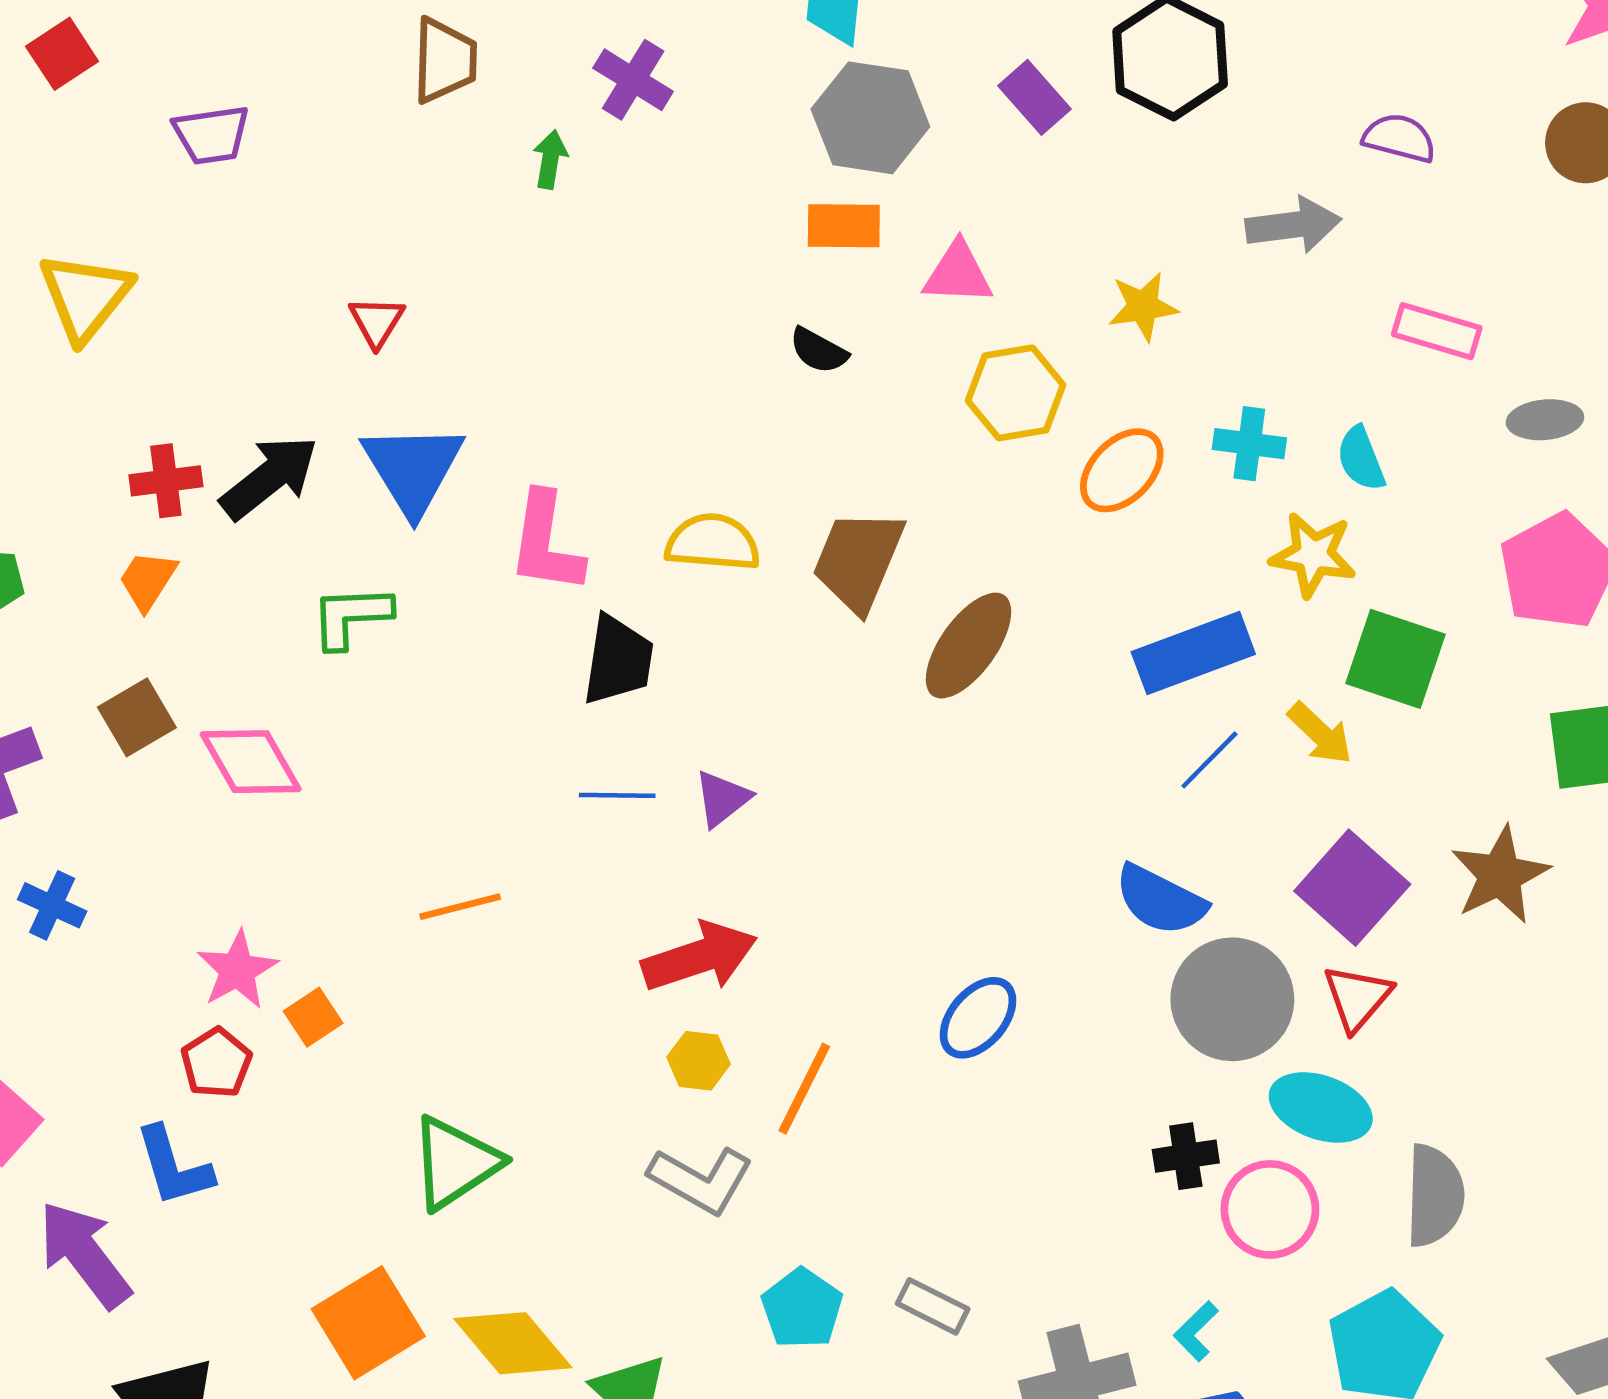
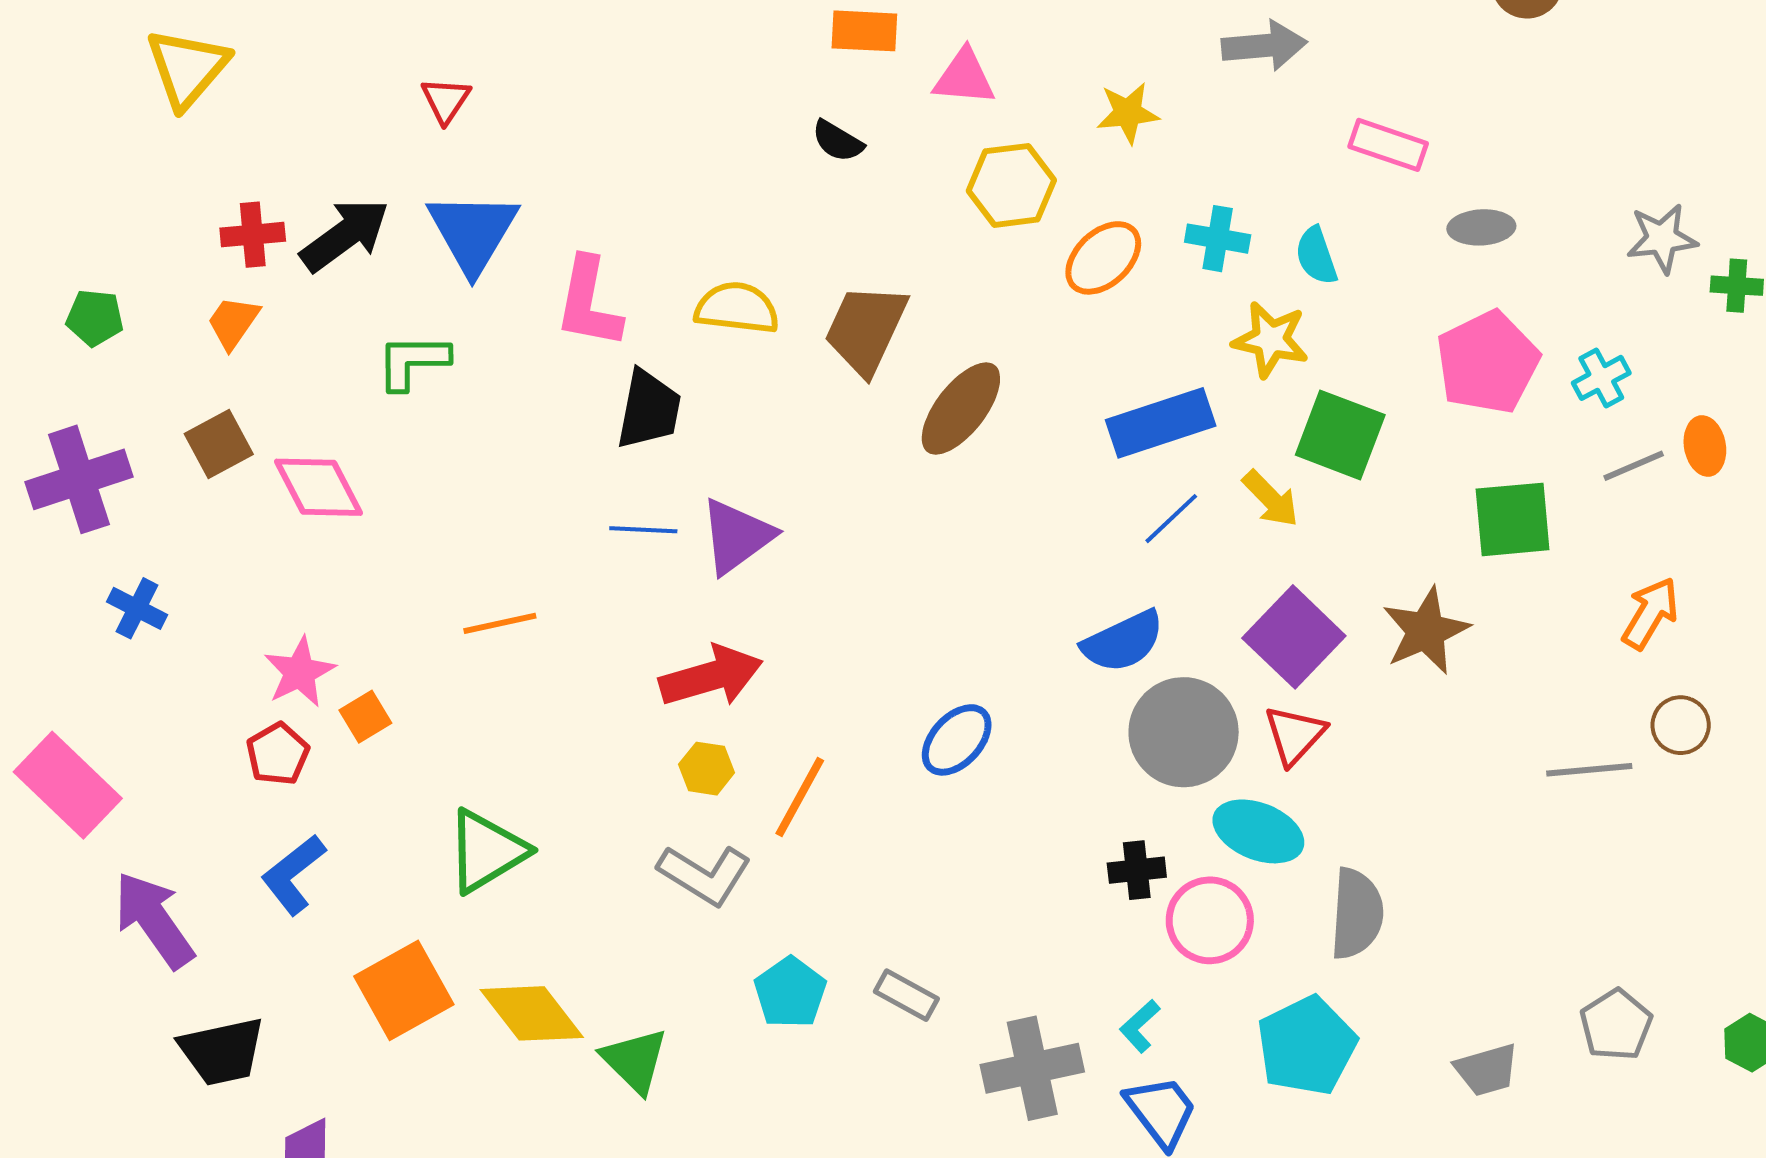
purple triangle: (722, 799) -> (737, 536), size x1.5
blue semicircle: (1160, 900) -> (1123, 641), turned -54
blue L-shape: (174, 1166) -> (293, 874), moved, turned 66

